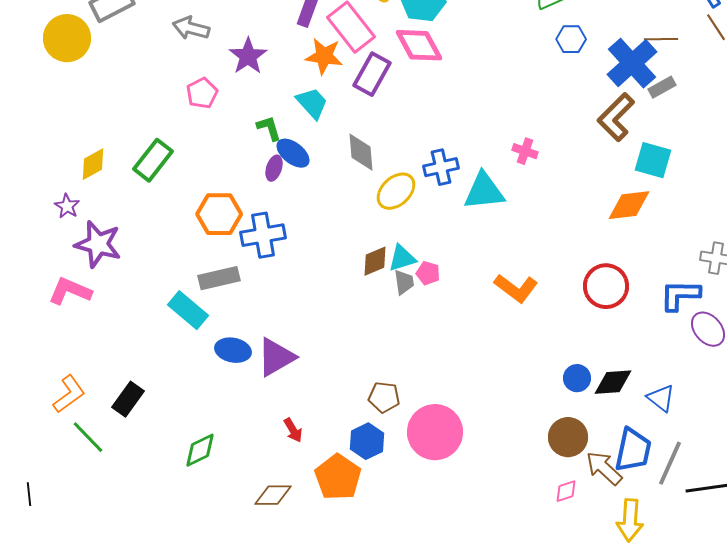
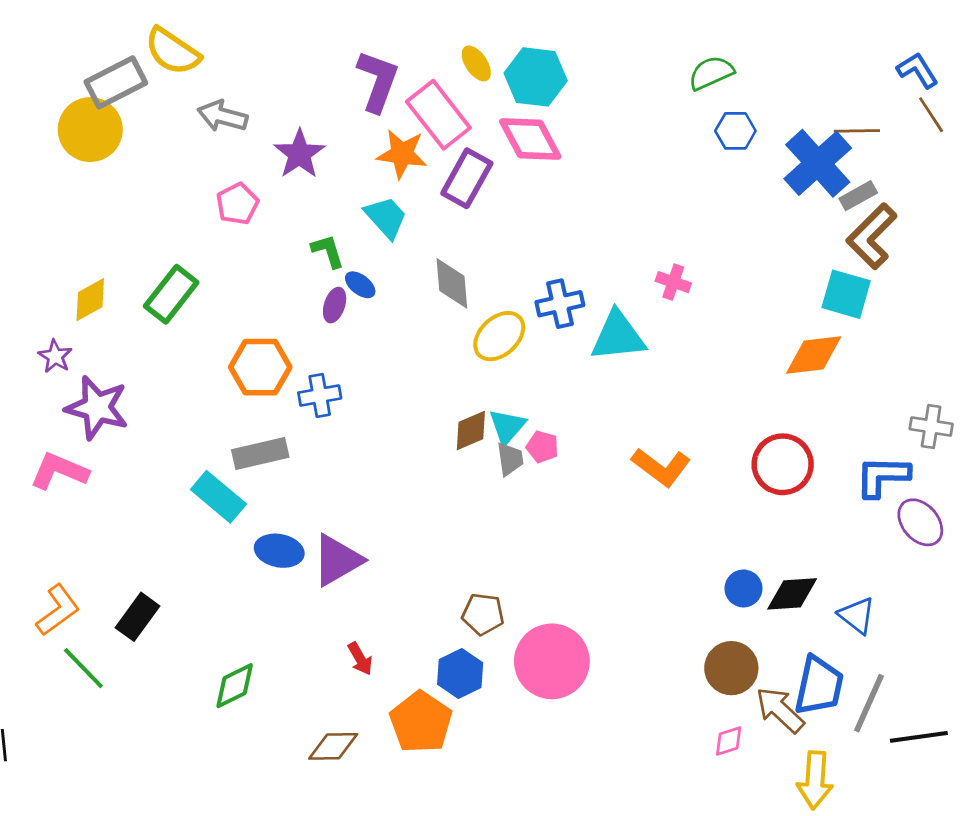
yellow circle: (67, 38) -> (90, 130), moved
brown L-shape: (616, 117) -> (872, 236), moved
blue ellipse: (293, 153) -> (360, 285), size x0.7
blue cross: (263, 235) -> (320, 395), size x0.7
cyan triangle: (402, 258) -> (507, 427), turned -32

